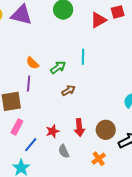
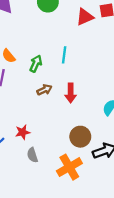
green arrow: (58, 67) -> (36, 64), turned -35
red arrow: (79, 128) -> (71, 93), moved
orange cross: (99, 159) -> (69, 167), size x1.6

